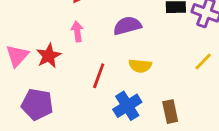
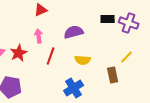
red line: (99, 76) -> (51, 56), moved
brown rectangle: (170, 112) -> (113, 75), moved

